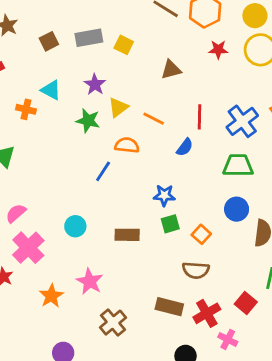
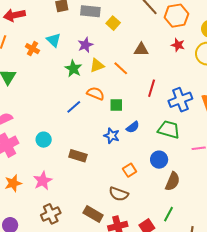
orange line: (154, 119) -> (121, 68), moved
blue semicircle: (185, 147) -> (133, 127), moved
green square: (170, 224) -> (116, 105), moved

